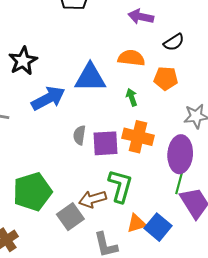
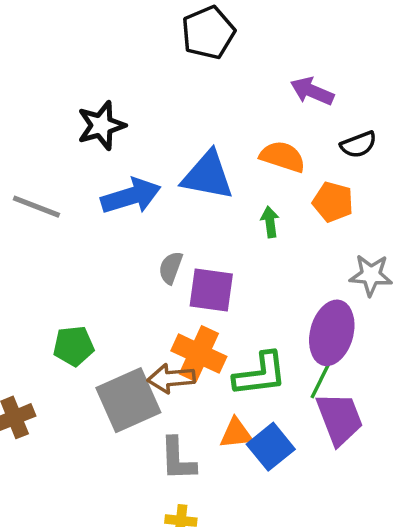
orange cross: (138, 137) -> (199, 354), moved
green L-shape: (120, 186) -> (260, 374), moved, turned 56
green pentagon: (32, 192) -> (74, 346), size x0.6
gray square: (70, 217) -> (128, 400), size x1.4

